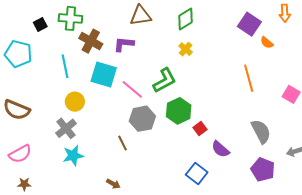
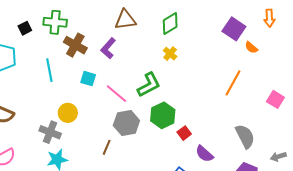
purple L-shape: (124, 44) -> (108, 48), turned -55
cyan square: (104, 74) -> (88, 79), size x0.6
orange line: (249, 78) -> (233, 83), turned 44
yellow circle: (75, 102) -> (68, 113), moved
gray cross: (66, 128) -> (50, 132), turned -30
brown line: (123, 143) -> (107, 147), turned 49

